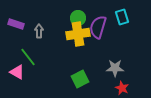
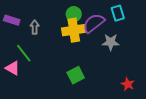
purple semicircle: (98, 27) -> (94, 23), turned 35
gray star: (115, 68) -> (111, 42), moved
red star: (122, 88) -> (128, 84), moved

